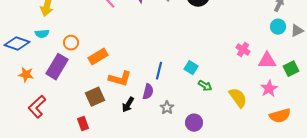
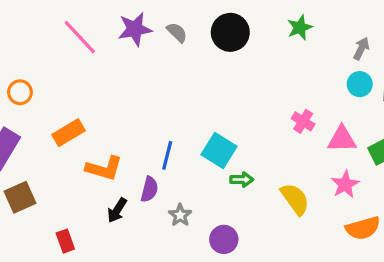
orange circle: (71, 43) -> (20, 92), moved
cyan square: (191, 68) -> (219, 150), size x1.5
green arrow: (205, 86) -> (242, 180), turned -32
brown square: (95, 97) -> (20, 197), moved
red rectangle: (83, 124) -> (65, 241), moved

